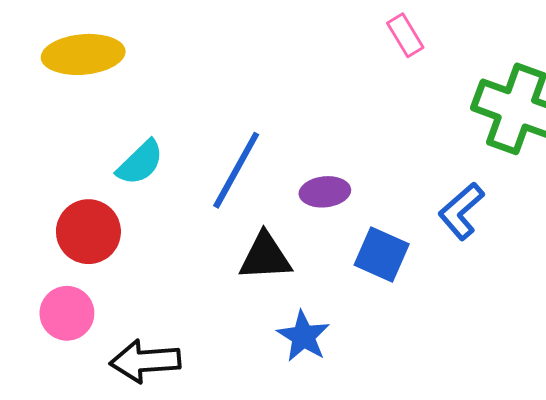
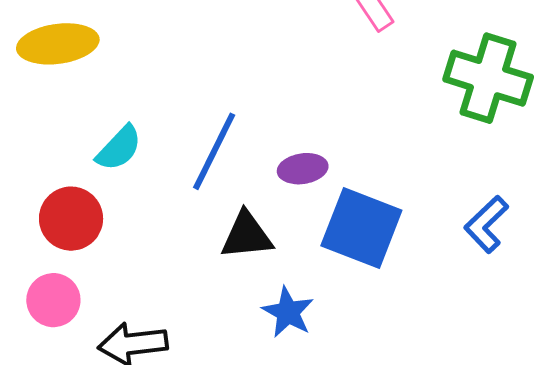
blue L-shape: (461, 211) -> (486, 224), moved
blue square: (382, 254) -> (361, 228), size x1.5

